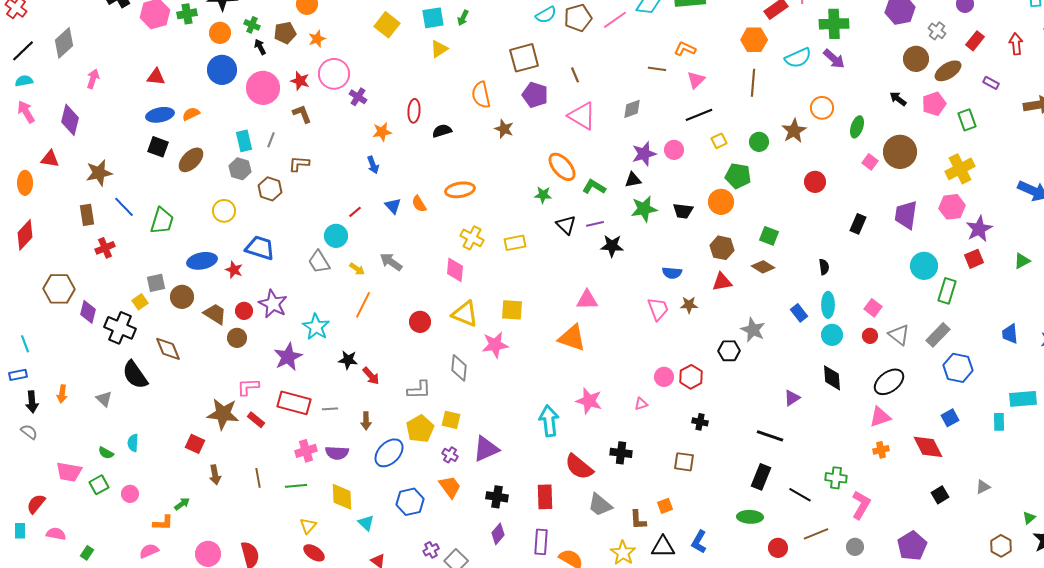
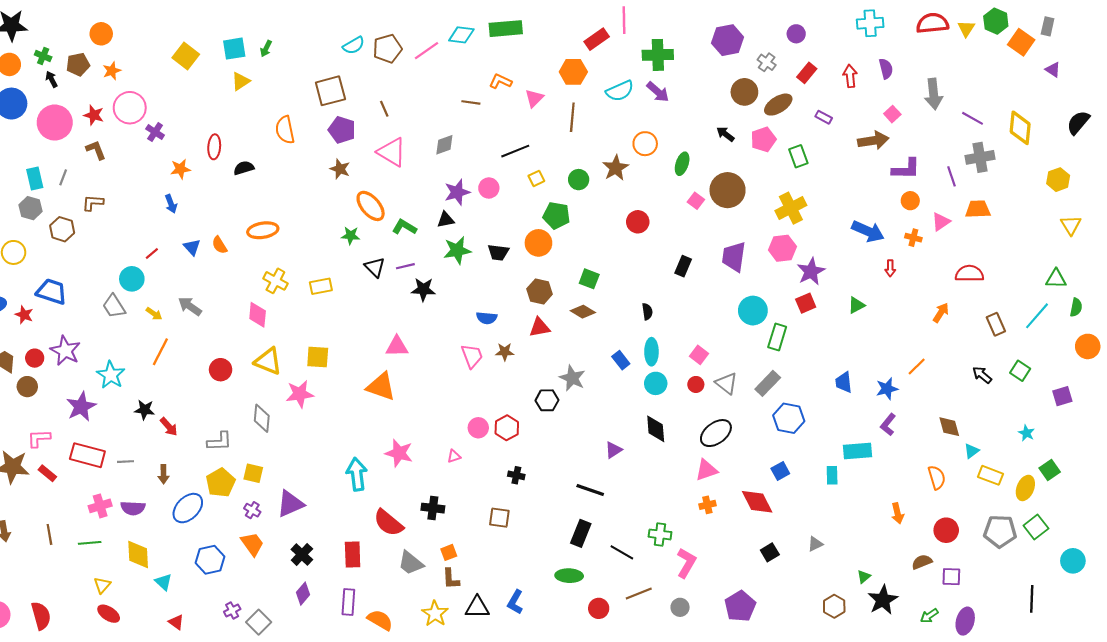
pink triangle: (696, 80) -> (534, 98), moved
brown star: (504, 129) -> (340, 169), moved
black cross: (497, 497) -> (302, 555), turned 35
orange square: (665, 506) -> (449, 552), moved

